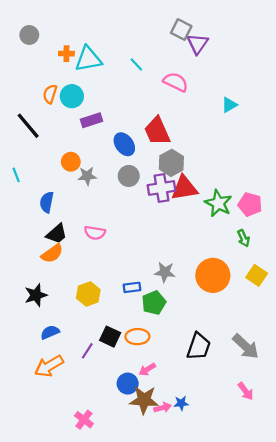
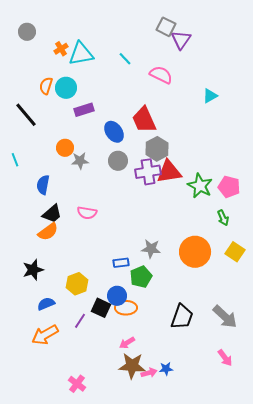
orange cross: (66, 54) -> (61, 49), turned -32
yellow hexagon: (88, 294) -> (77, 284), moved
pink arrow: (147, 369) -> (127, 343), moved
blue circle: (128, 384) -> (117, 296), moved

